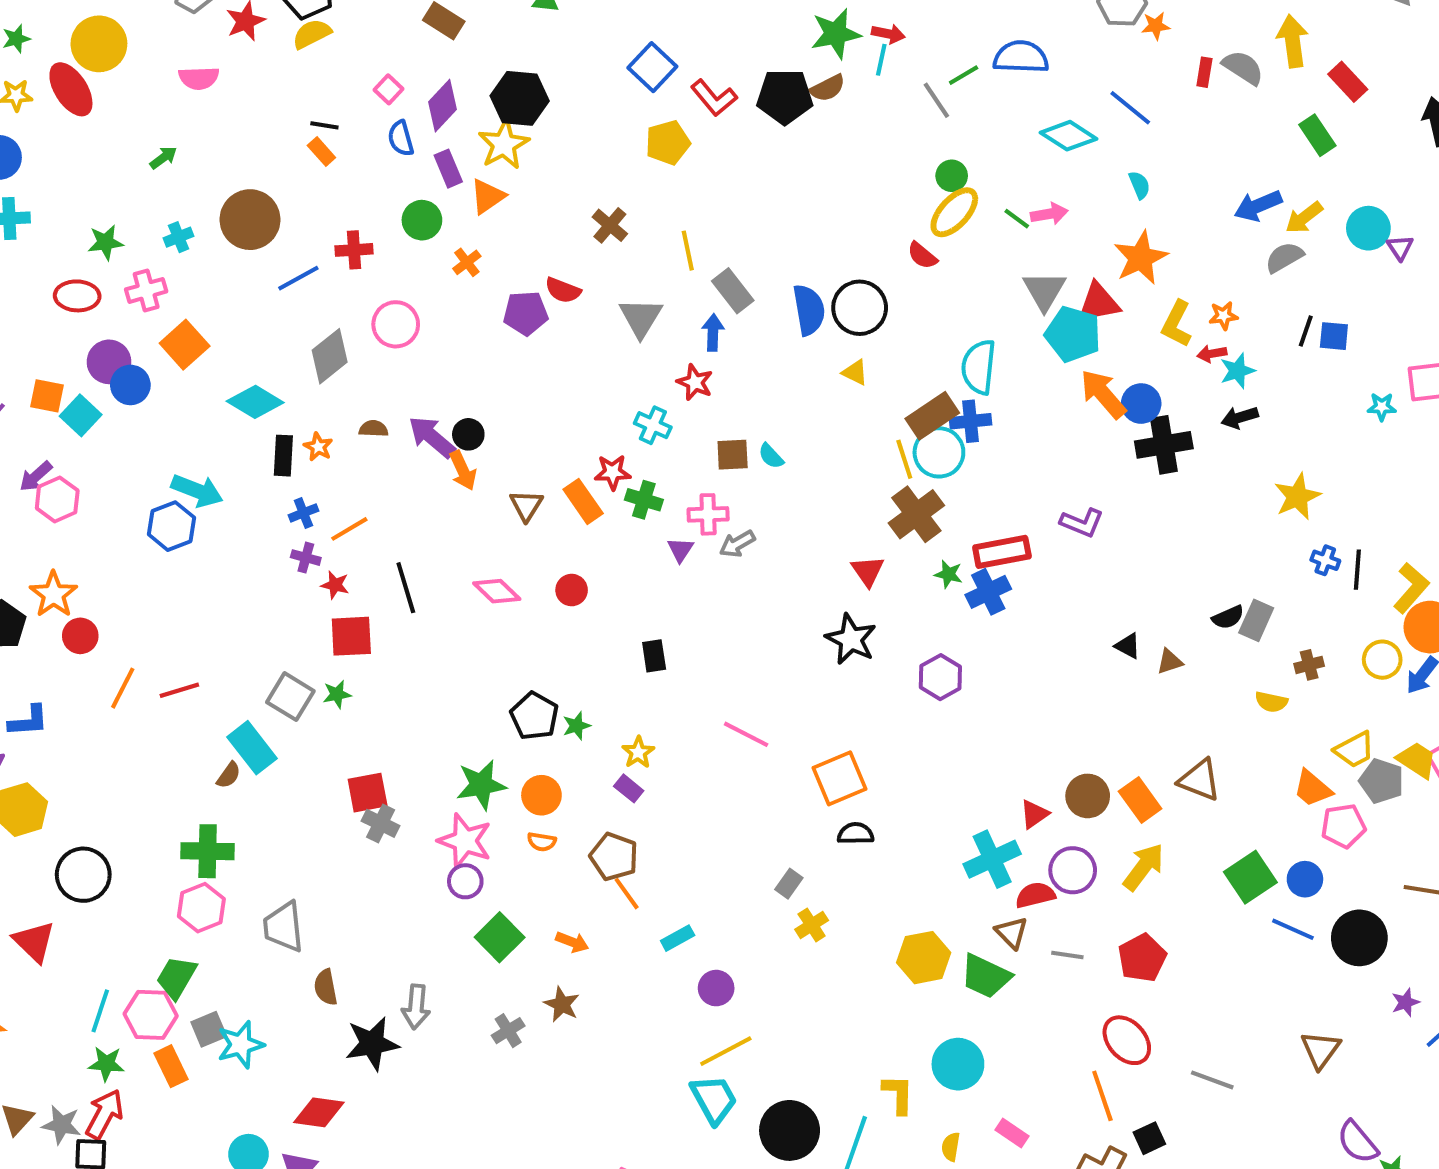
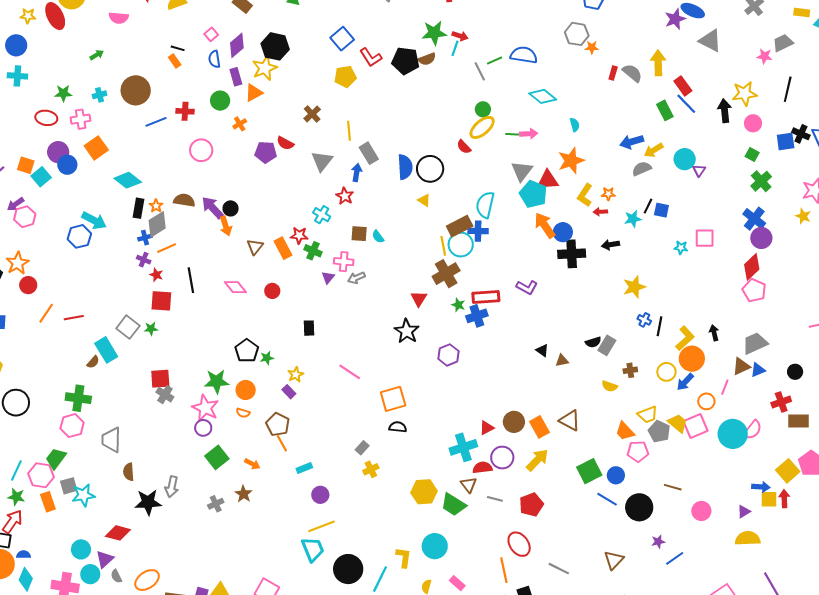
blue line: (1130, 108) -> (686, 104), moved
green line: (1017, 219) -> (512, 134), turned -40
gray diamond: (330, 356) -> (157, 224), moved
cyan star: (1237, 371) -> (633, 219), moved
brown semicircle: (373, 429) -> (184, 200), size x1.5

